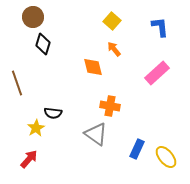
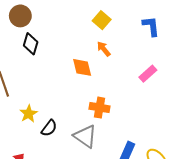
pink rectangle: (157, 73) -> (148, 74), size x0.7
black semicircle: (53, 113) -> (49, 128), moved, turned -60
yellow star: (36, 128) -> (29, 114), moved

